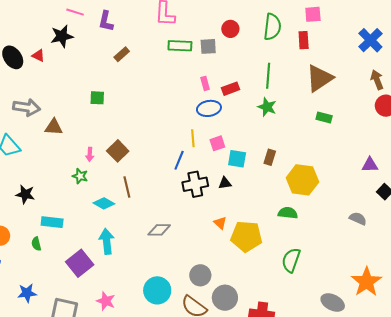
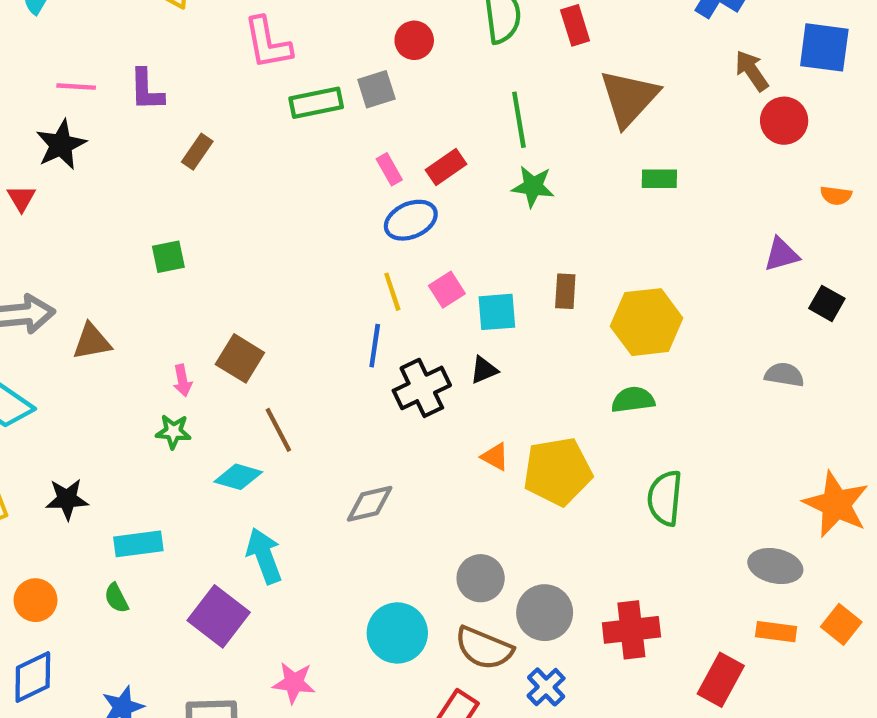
red triangle: (38, 56) -> (21, 198), turned 48

